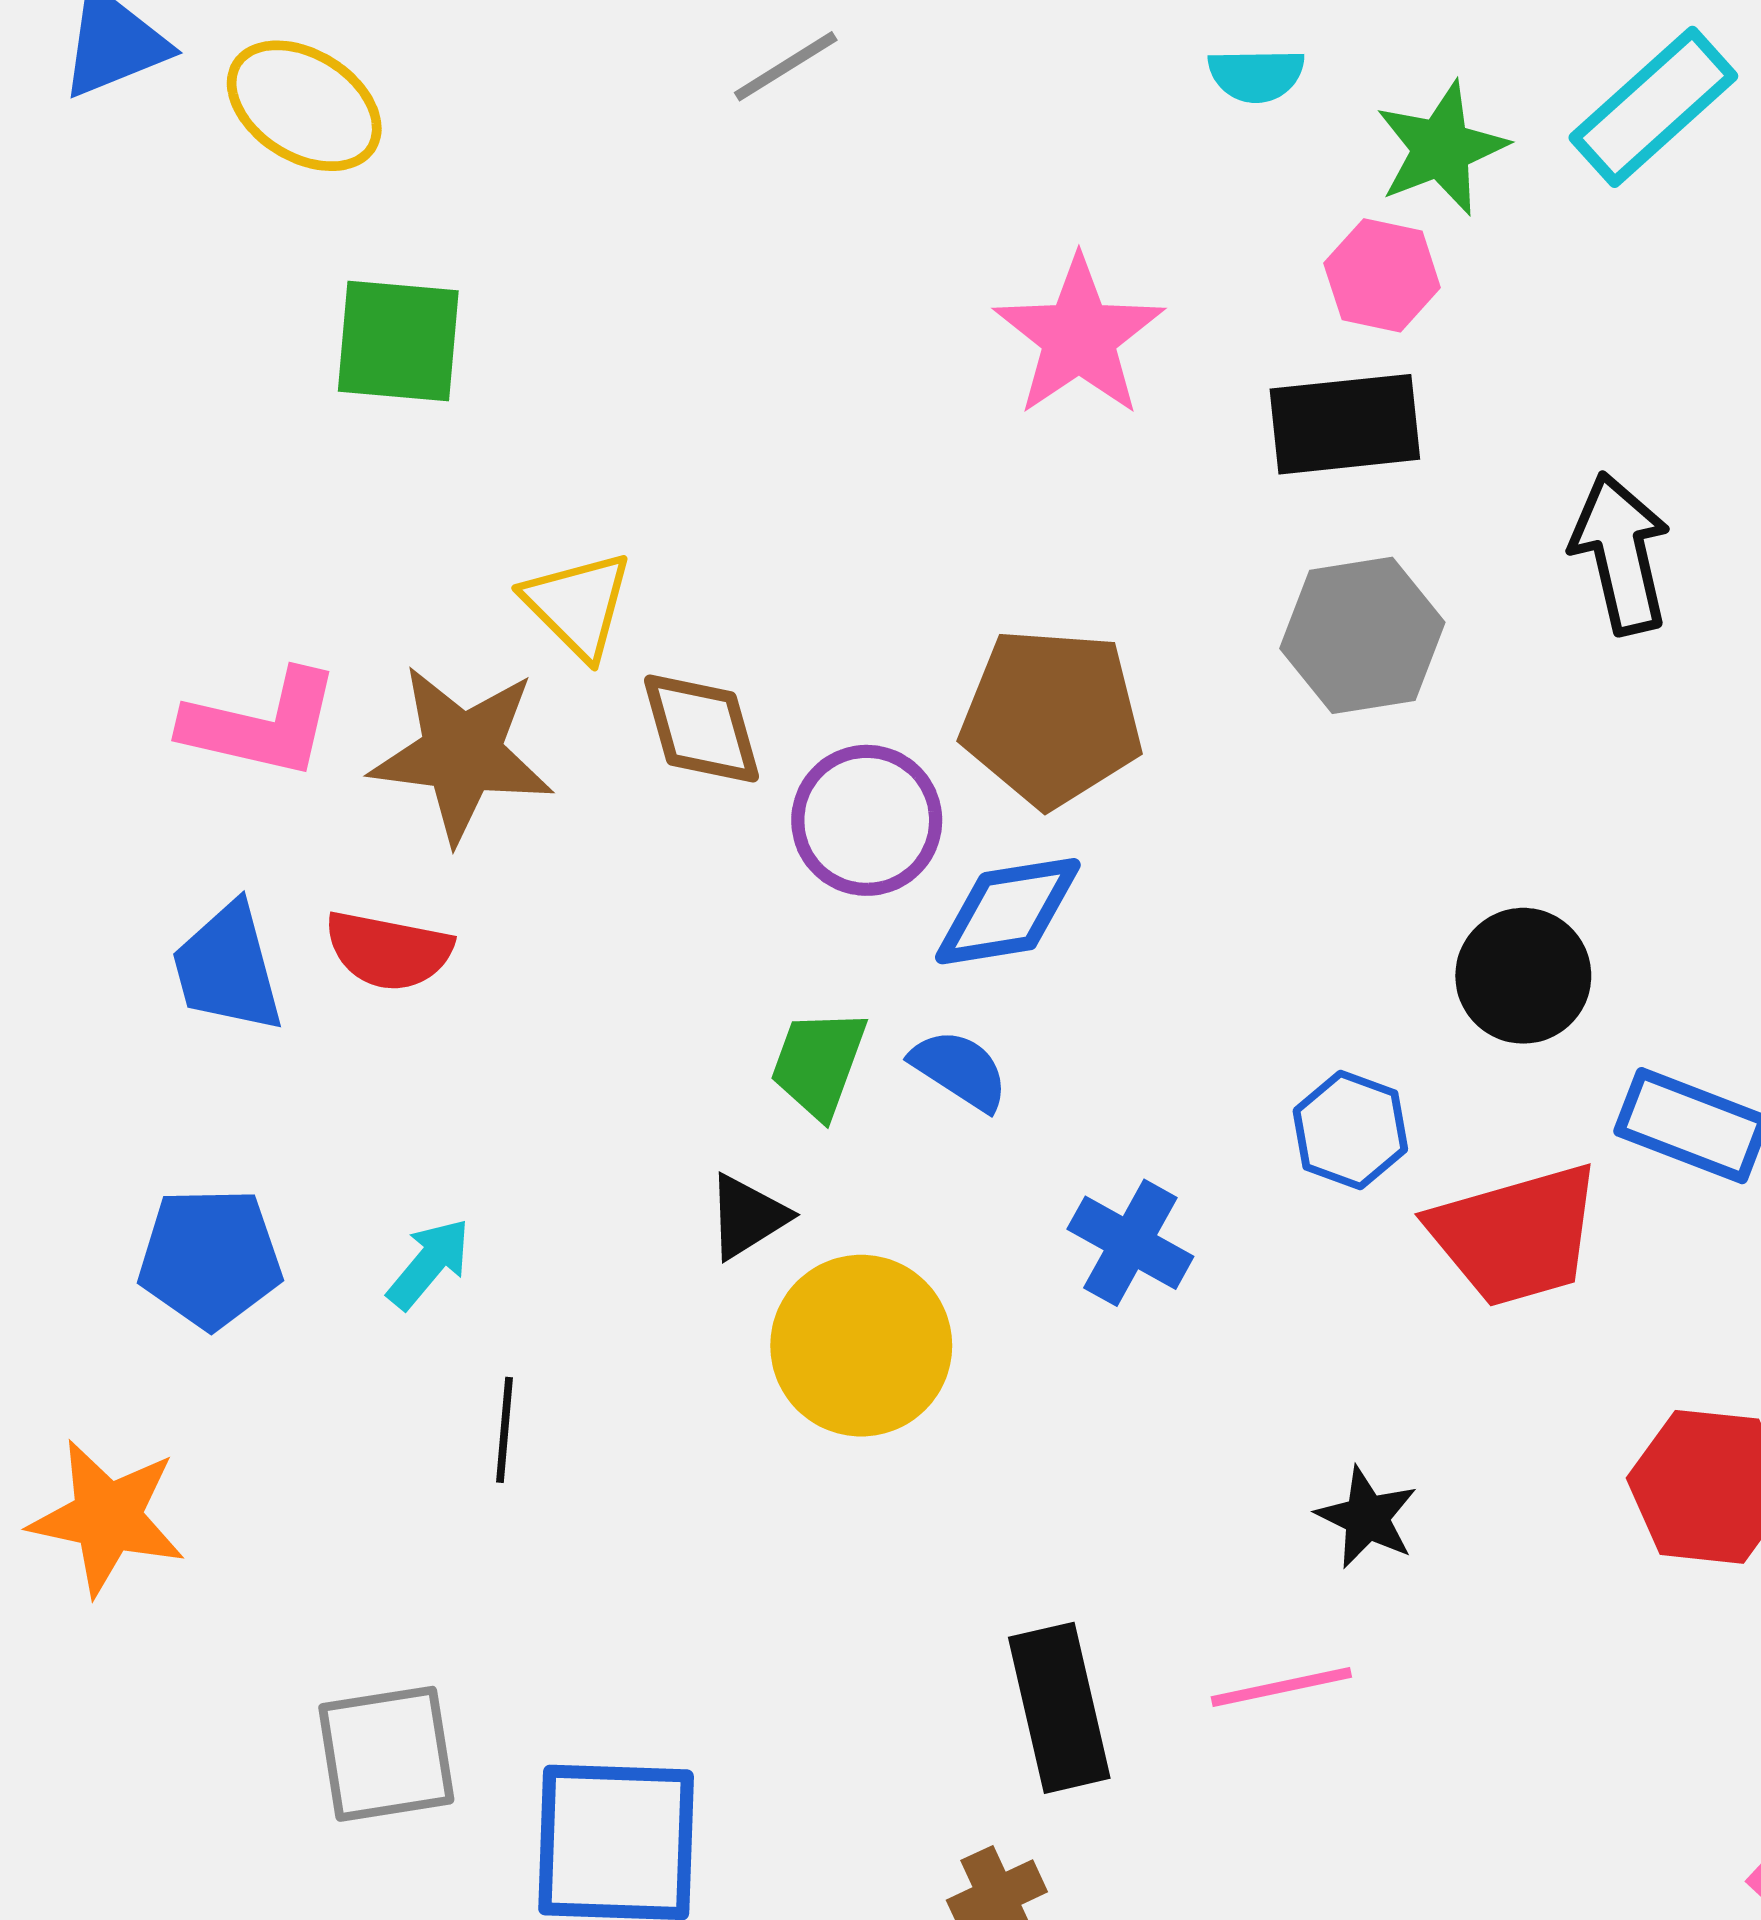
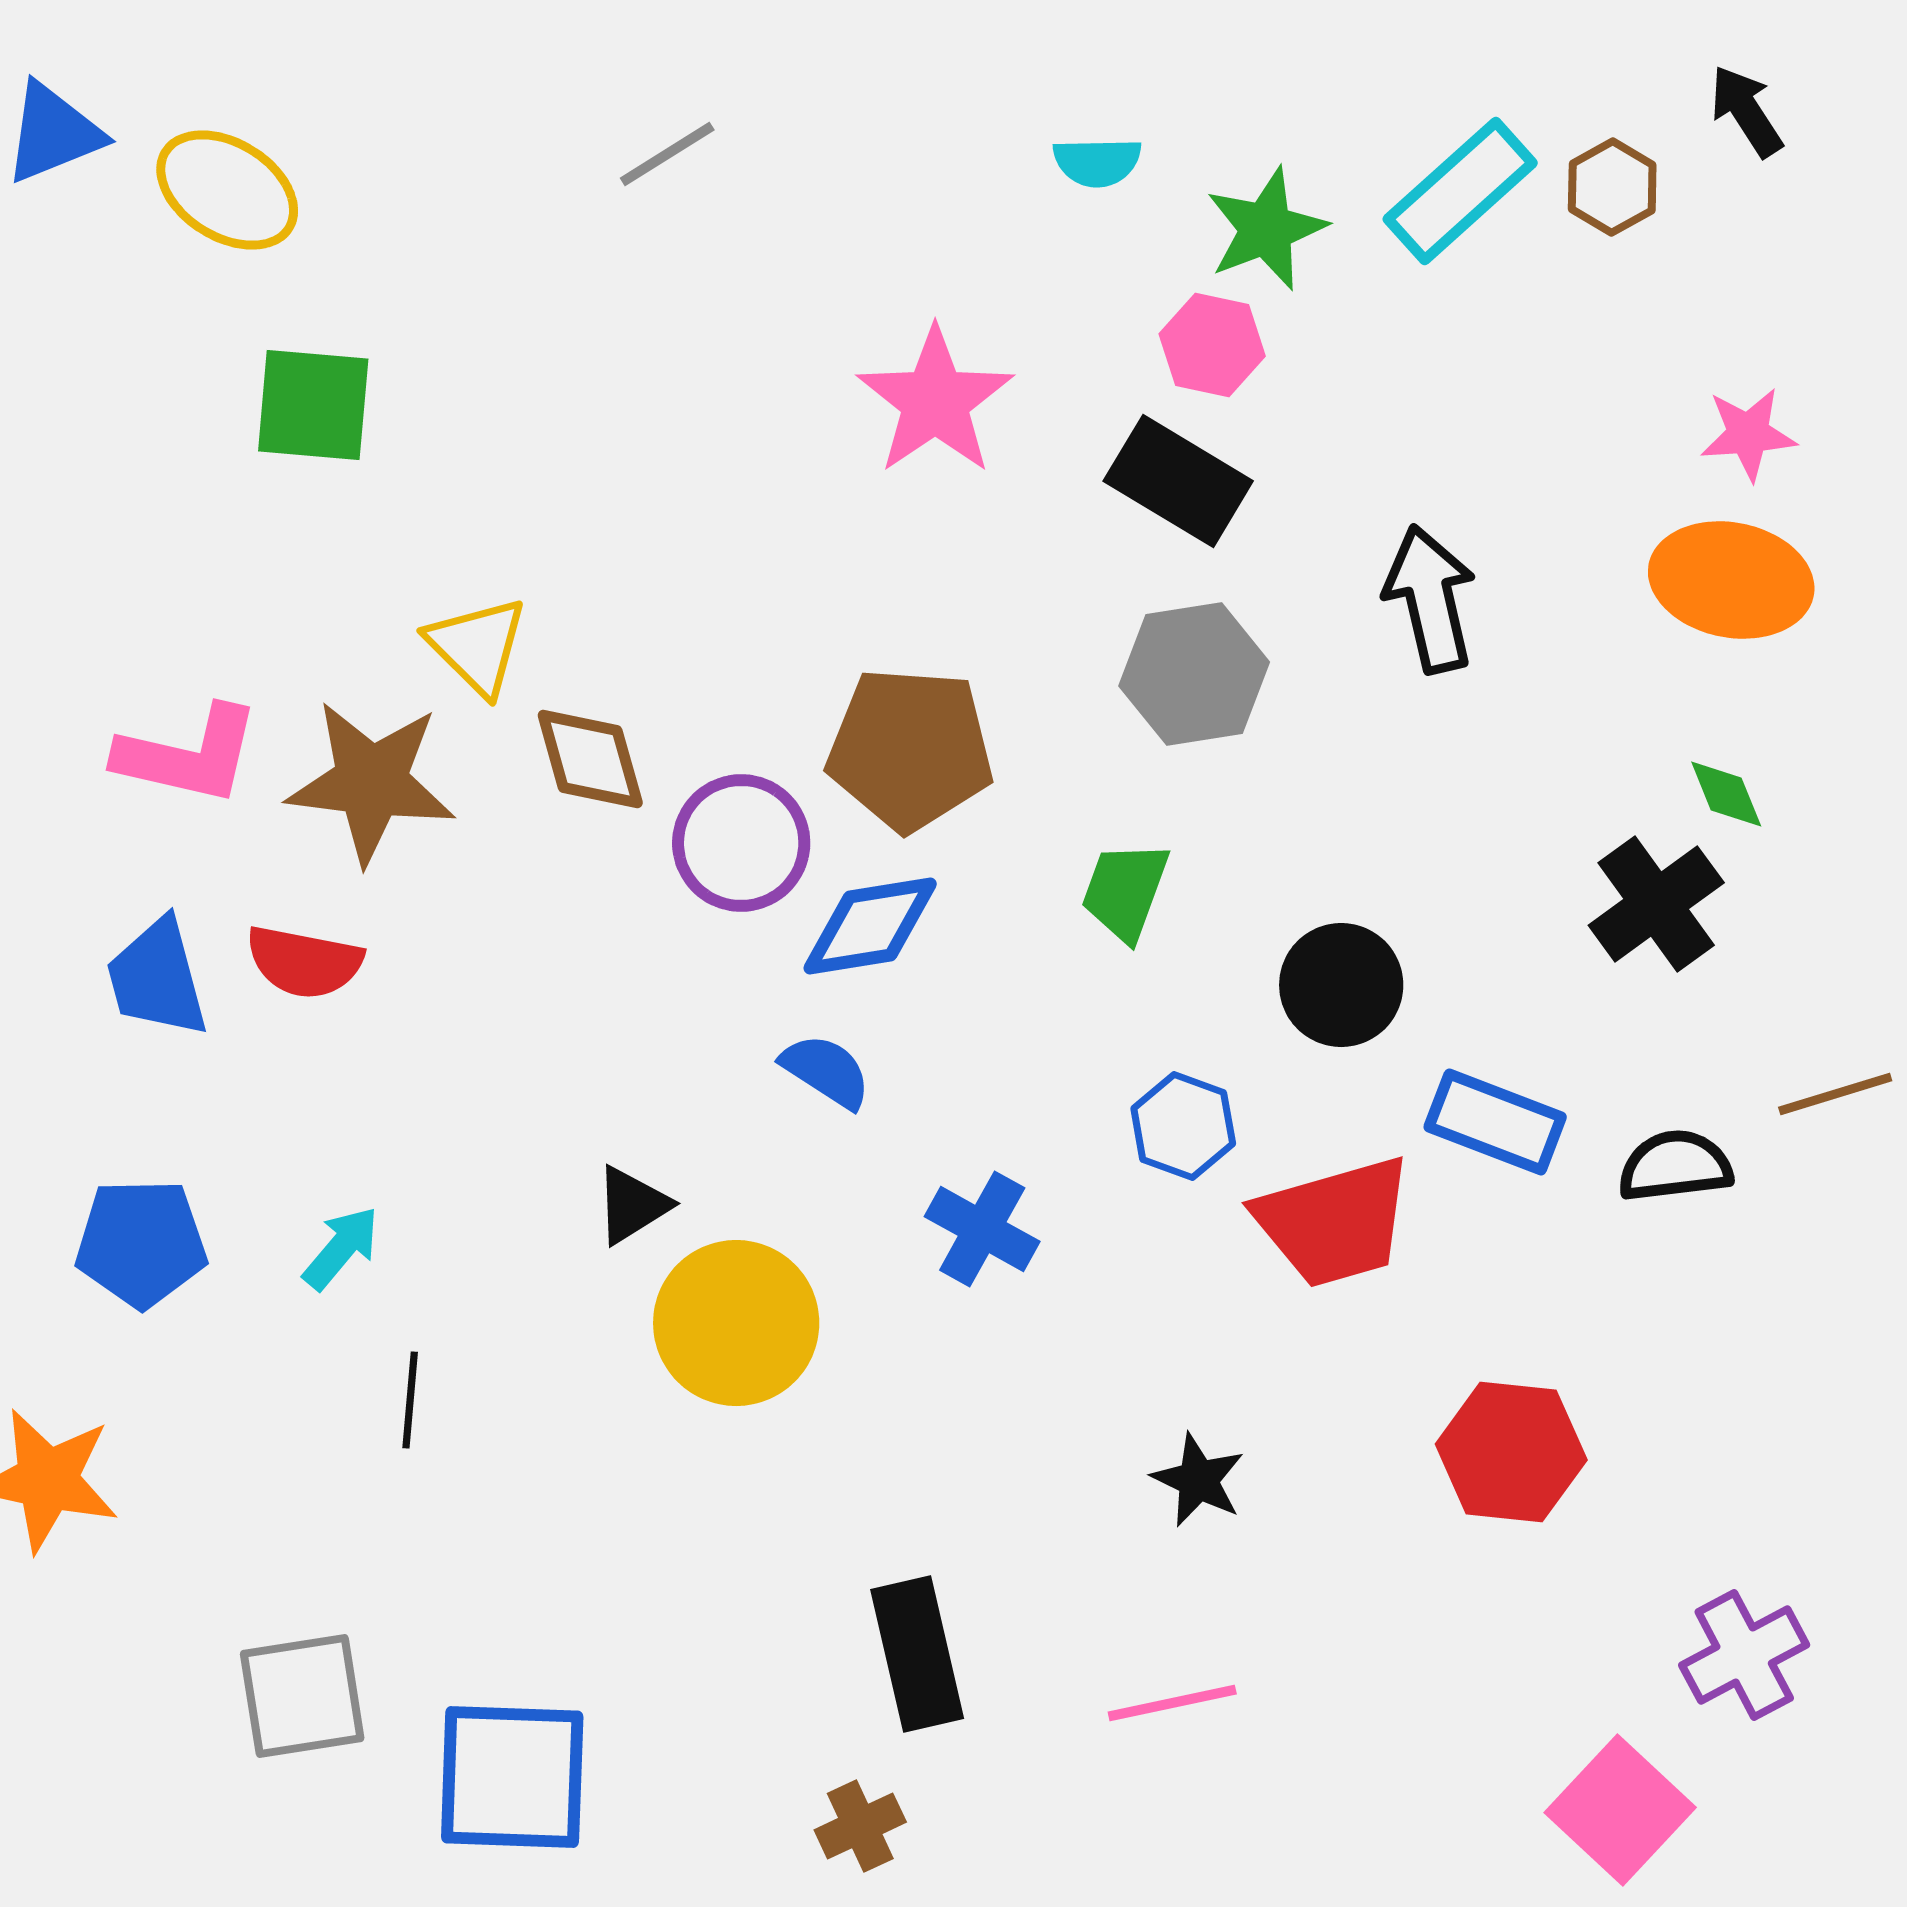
black rectangle: (1345, 424) -> (1178, 481), turned 37
green trapezoid: (819, 1063) -> (1125, 891), moved
pink line: (1281, 1687) -> (1172, 1703), moved

